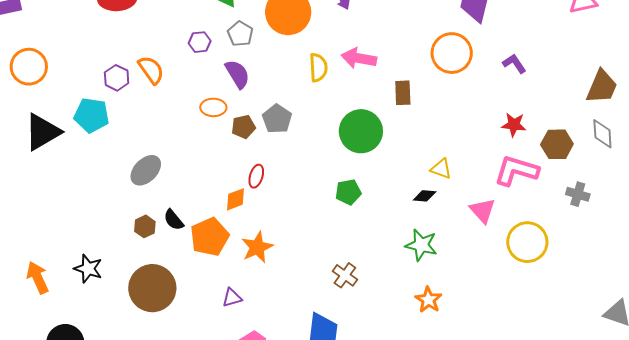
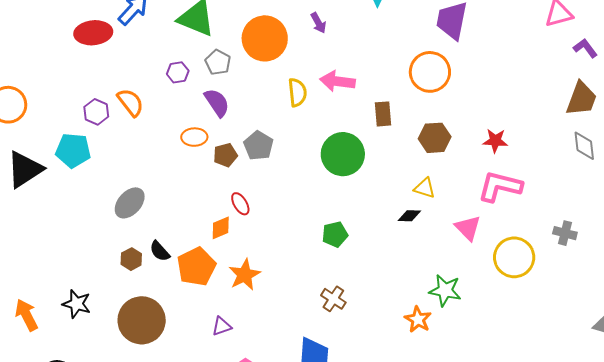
purple L-shape: (514, 64) -> (585, 48), moved
brown hexagon: (557, 144) -> (435, 138), moved
red ellipse: (256, 176) -> (240, 204), turned -45
green pentagon: (348, 192) -> (335, 234), moved
gray cross: (578, 194) -> (565, 233), moved
green star: (421, 245) -> (445, 291), moved

